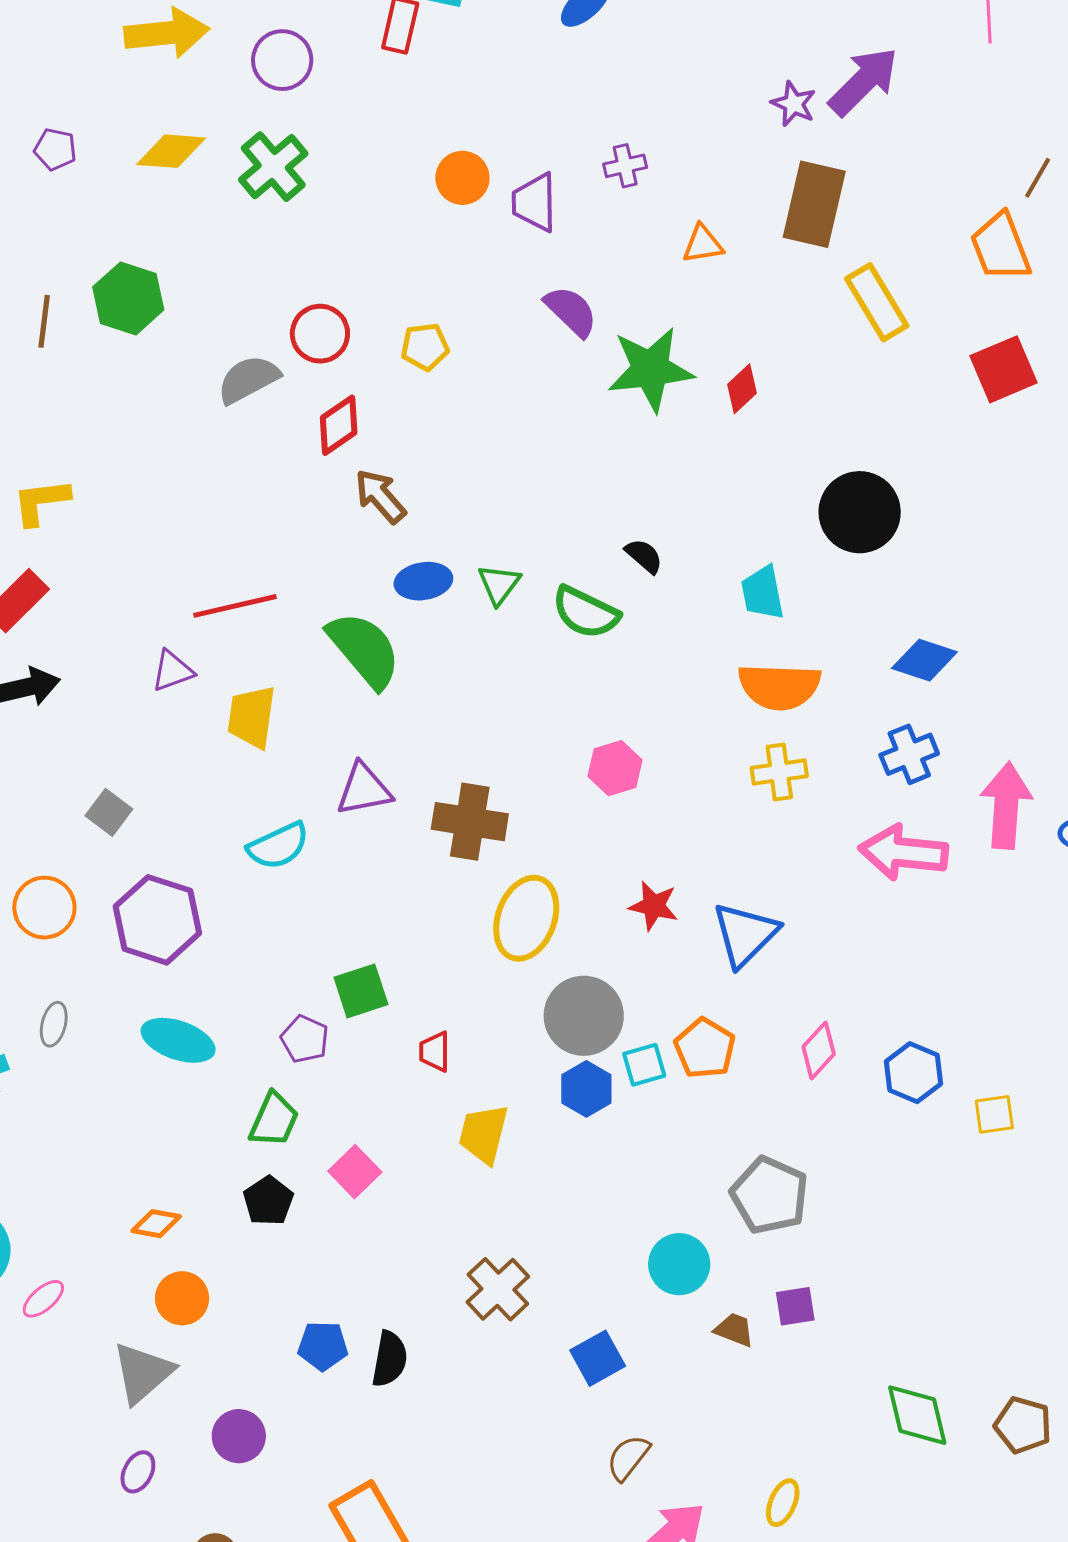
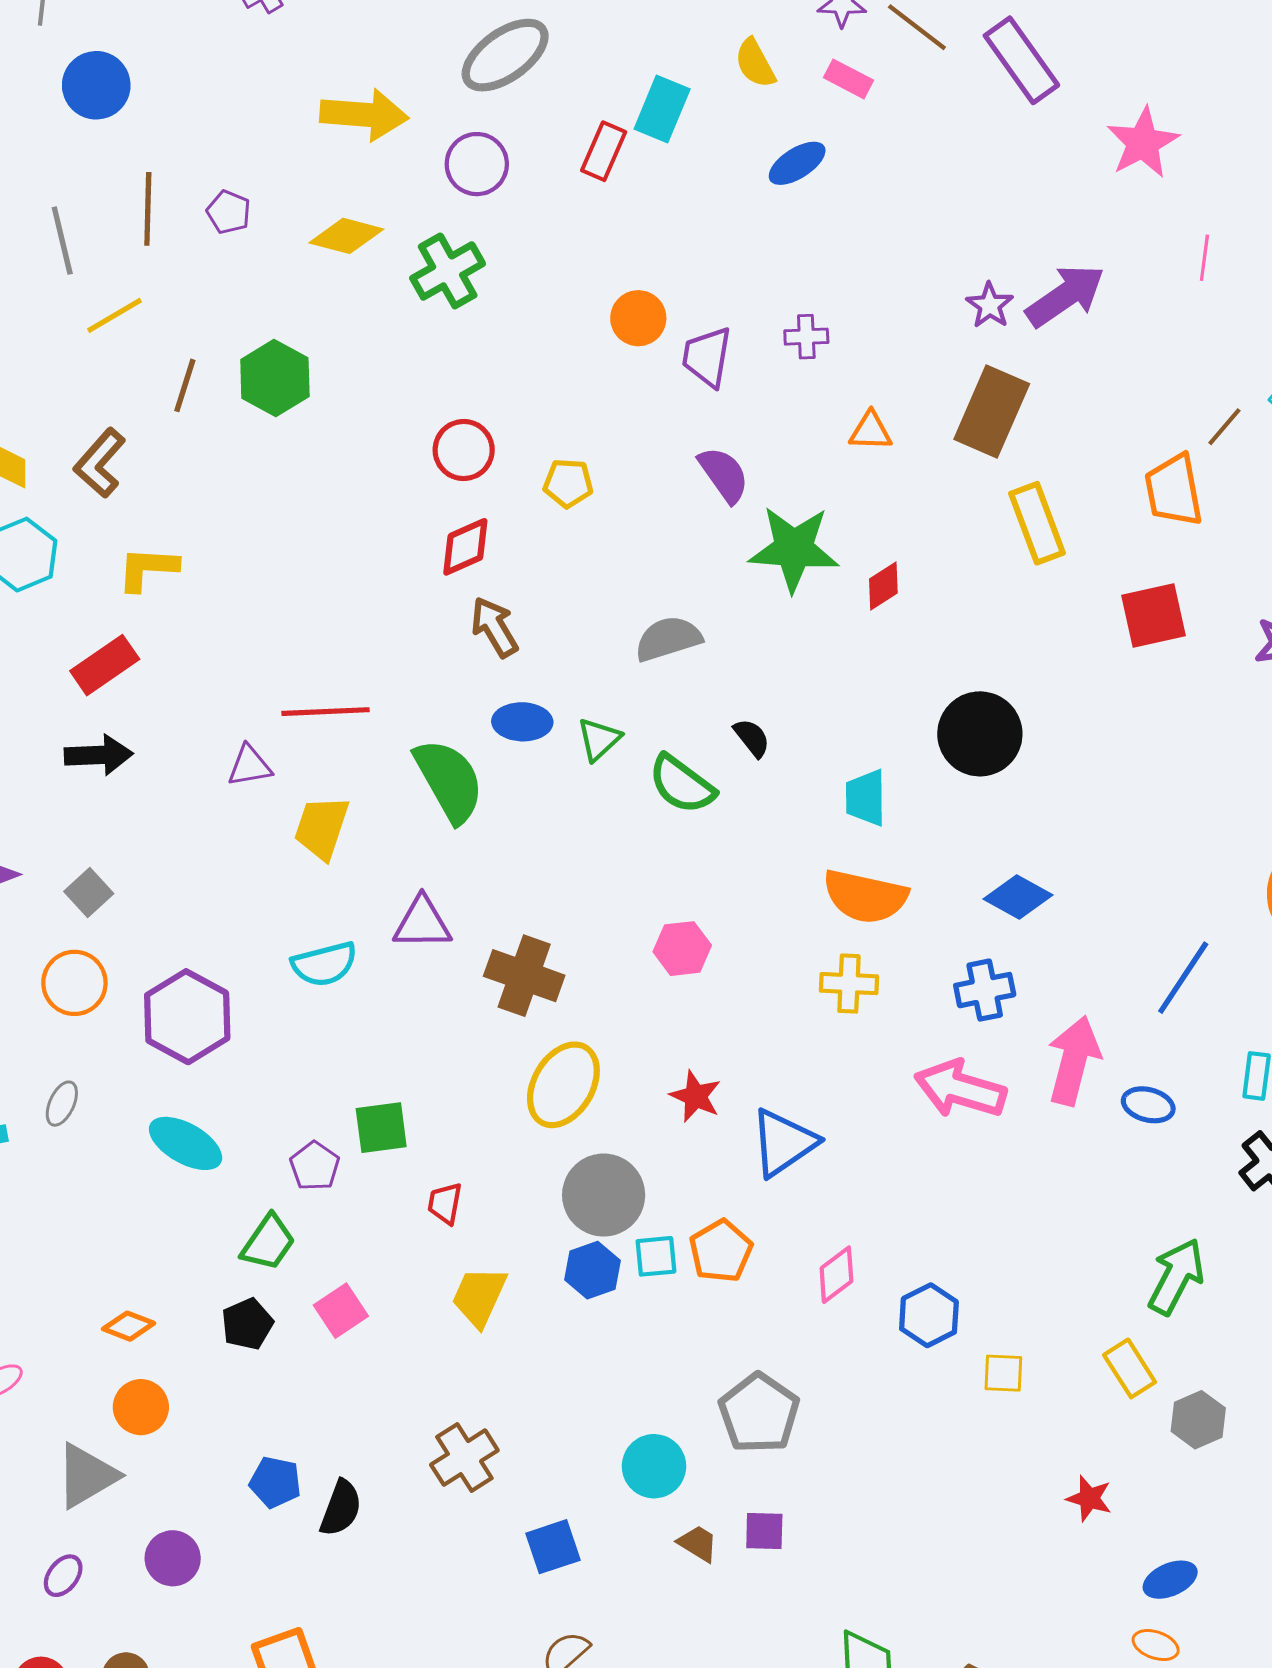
gray semicircle: (248, 379) -> (668, 639), moved
gray square: (109, 812) -> (89, 893), moved

